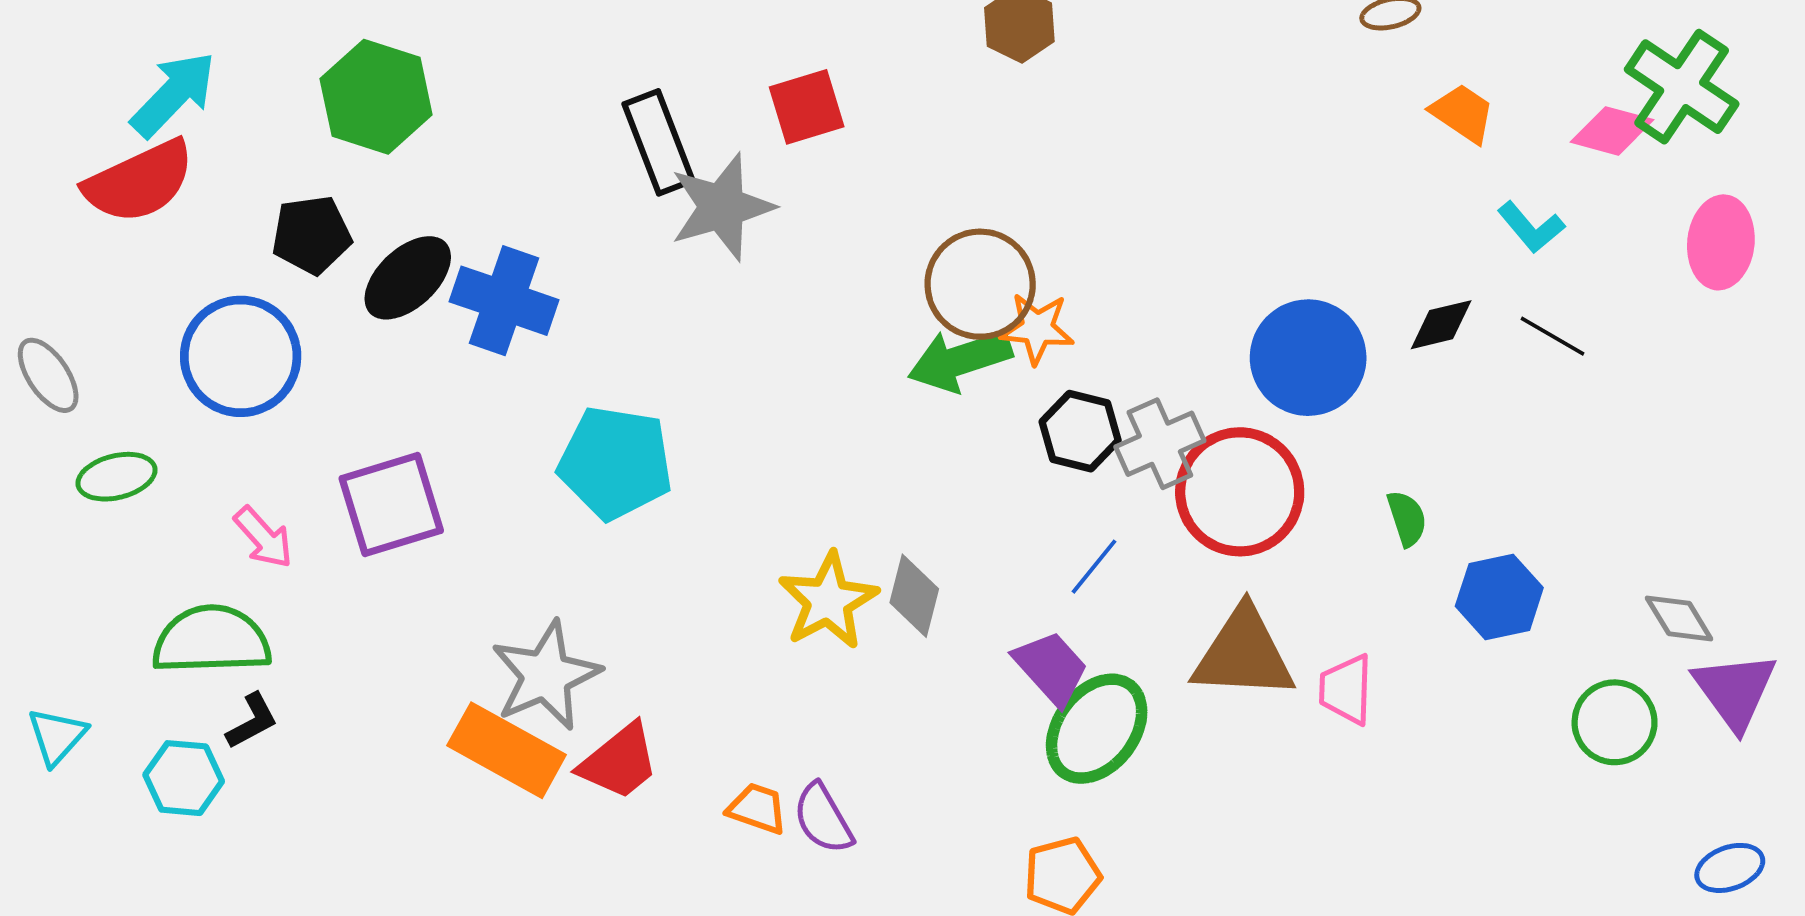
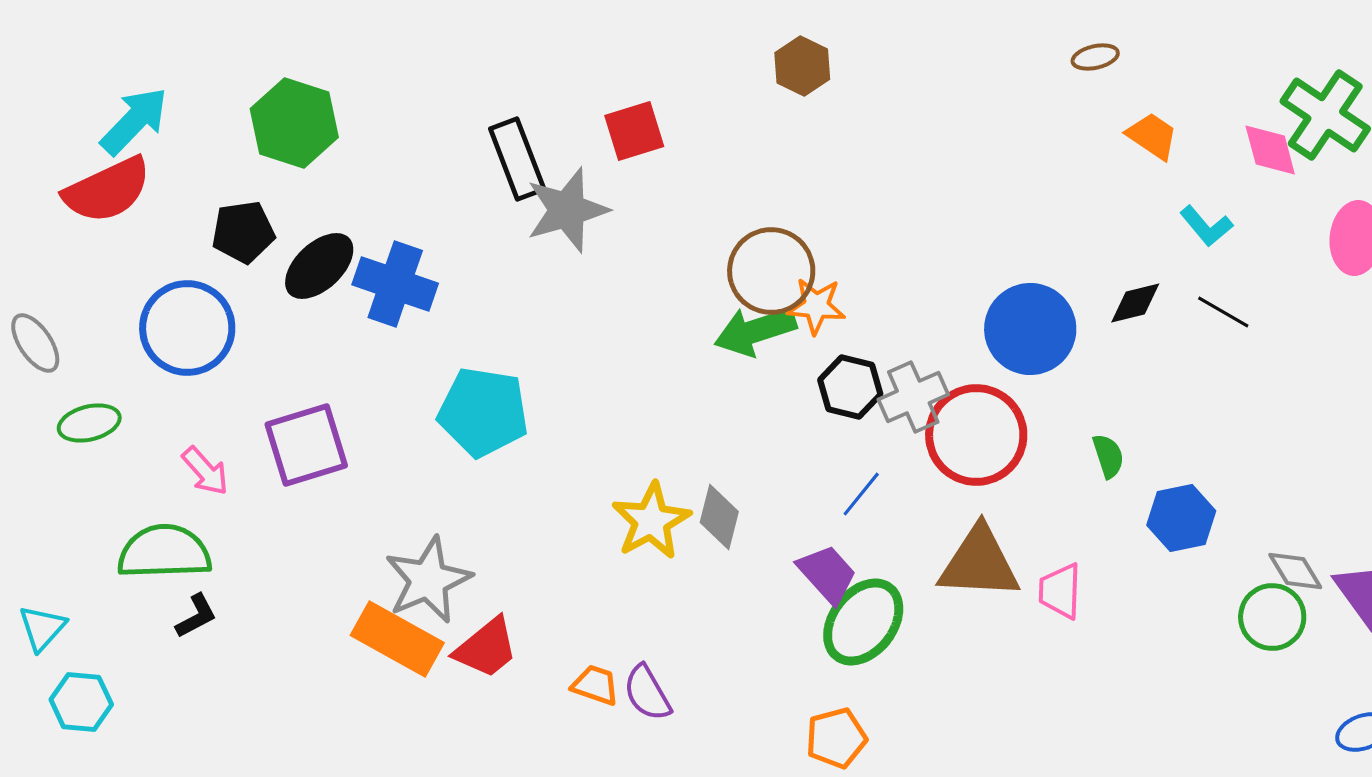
pink diamond: (1612, 131) -> (1270, 150), turned 60
gray diamond: (1679, 618) -> (1295, 571), moved
cyan hexagon: (184, 778) -> (81, 702), moved

